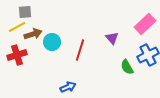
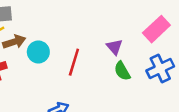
green semicircle: (127, 67) -> (122, 71), moved

